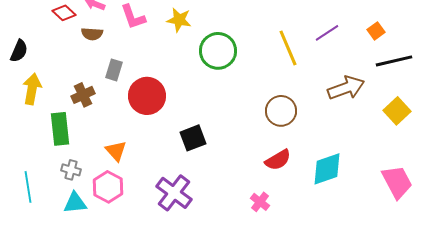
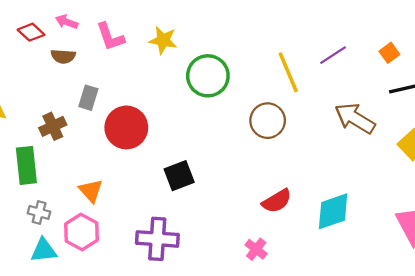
brown arrow: (346, 88) -> (355, 118), turned -129
brown circle: (281, 111) -> (268, 121), moved
purple cross: (174, 193) -> (157, 239), turned -33

